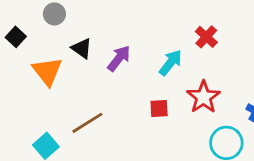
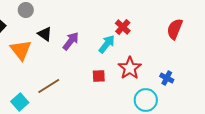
red cross: (206, 37) -> (123, 27), moved

